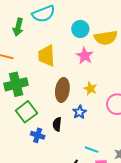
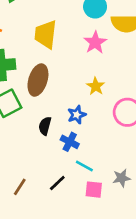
brown ellipse: (62, 90) -> (38, 80), moved
blue cross: (38, 135) -> (70, 142), moved

